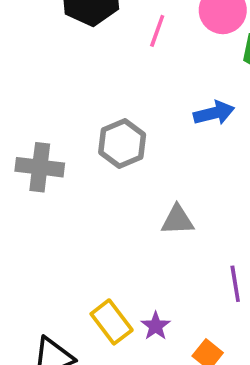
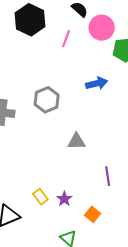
yellow rectangle: (112, 322) -> (40, 197), size x0.7

